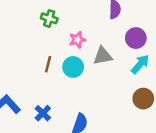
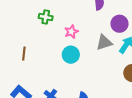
gray triangle: (103, 56) -> (104, 42), moved
brown line: (48, 64) -> (24, 54), moved

